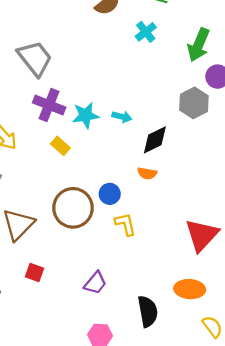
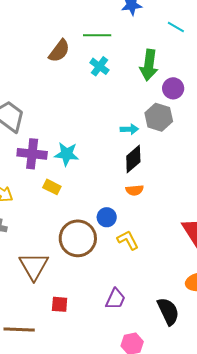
cyan star: (86, 115) -> (67, 154), turned 30
cyan arrow: (122, 117) -> (129, 129), moved

